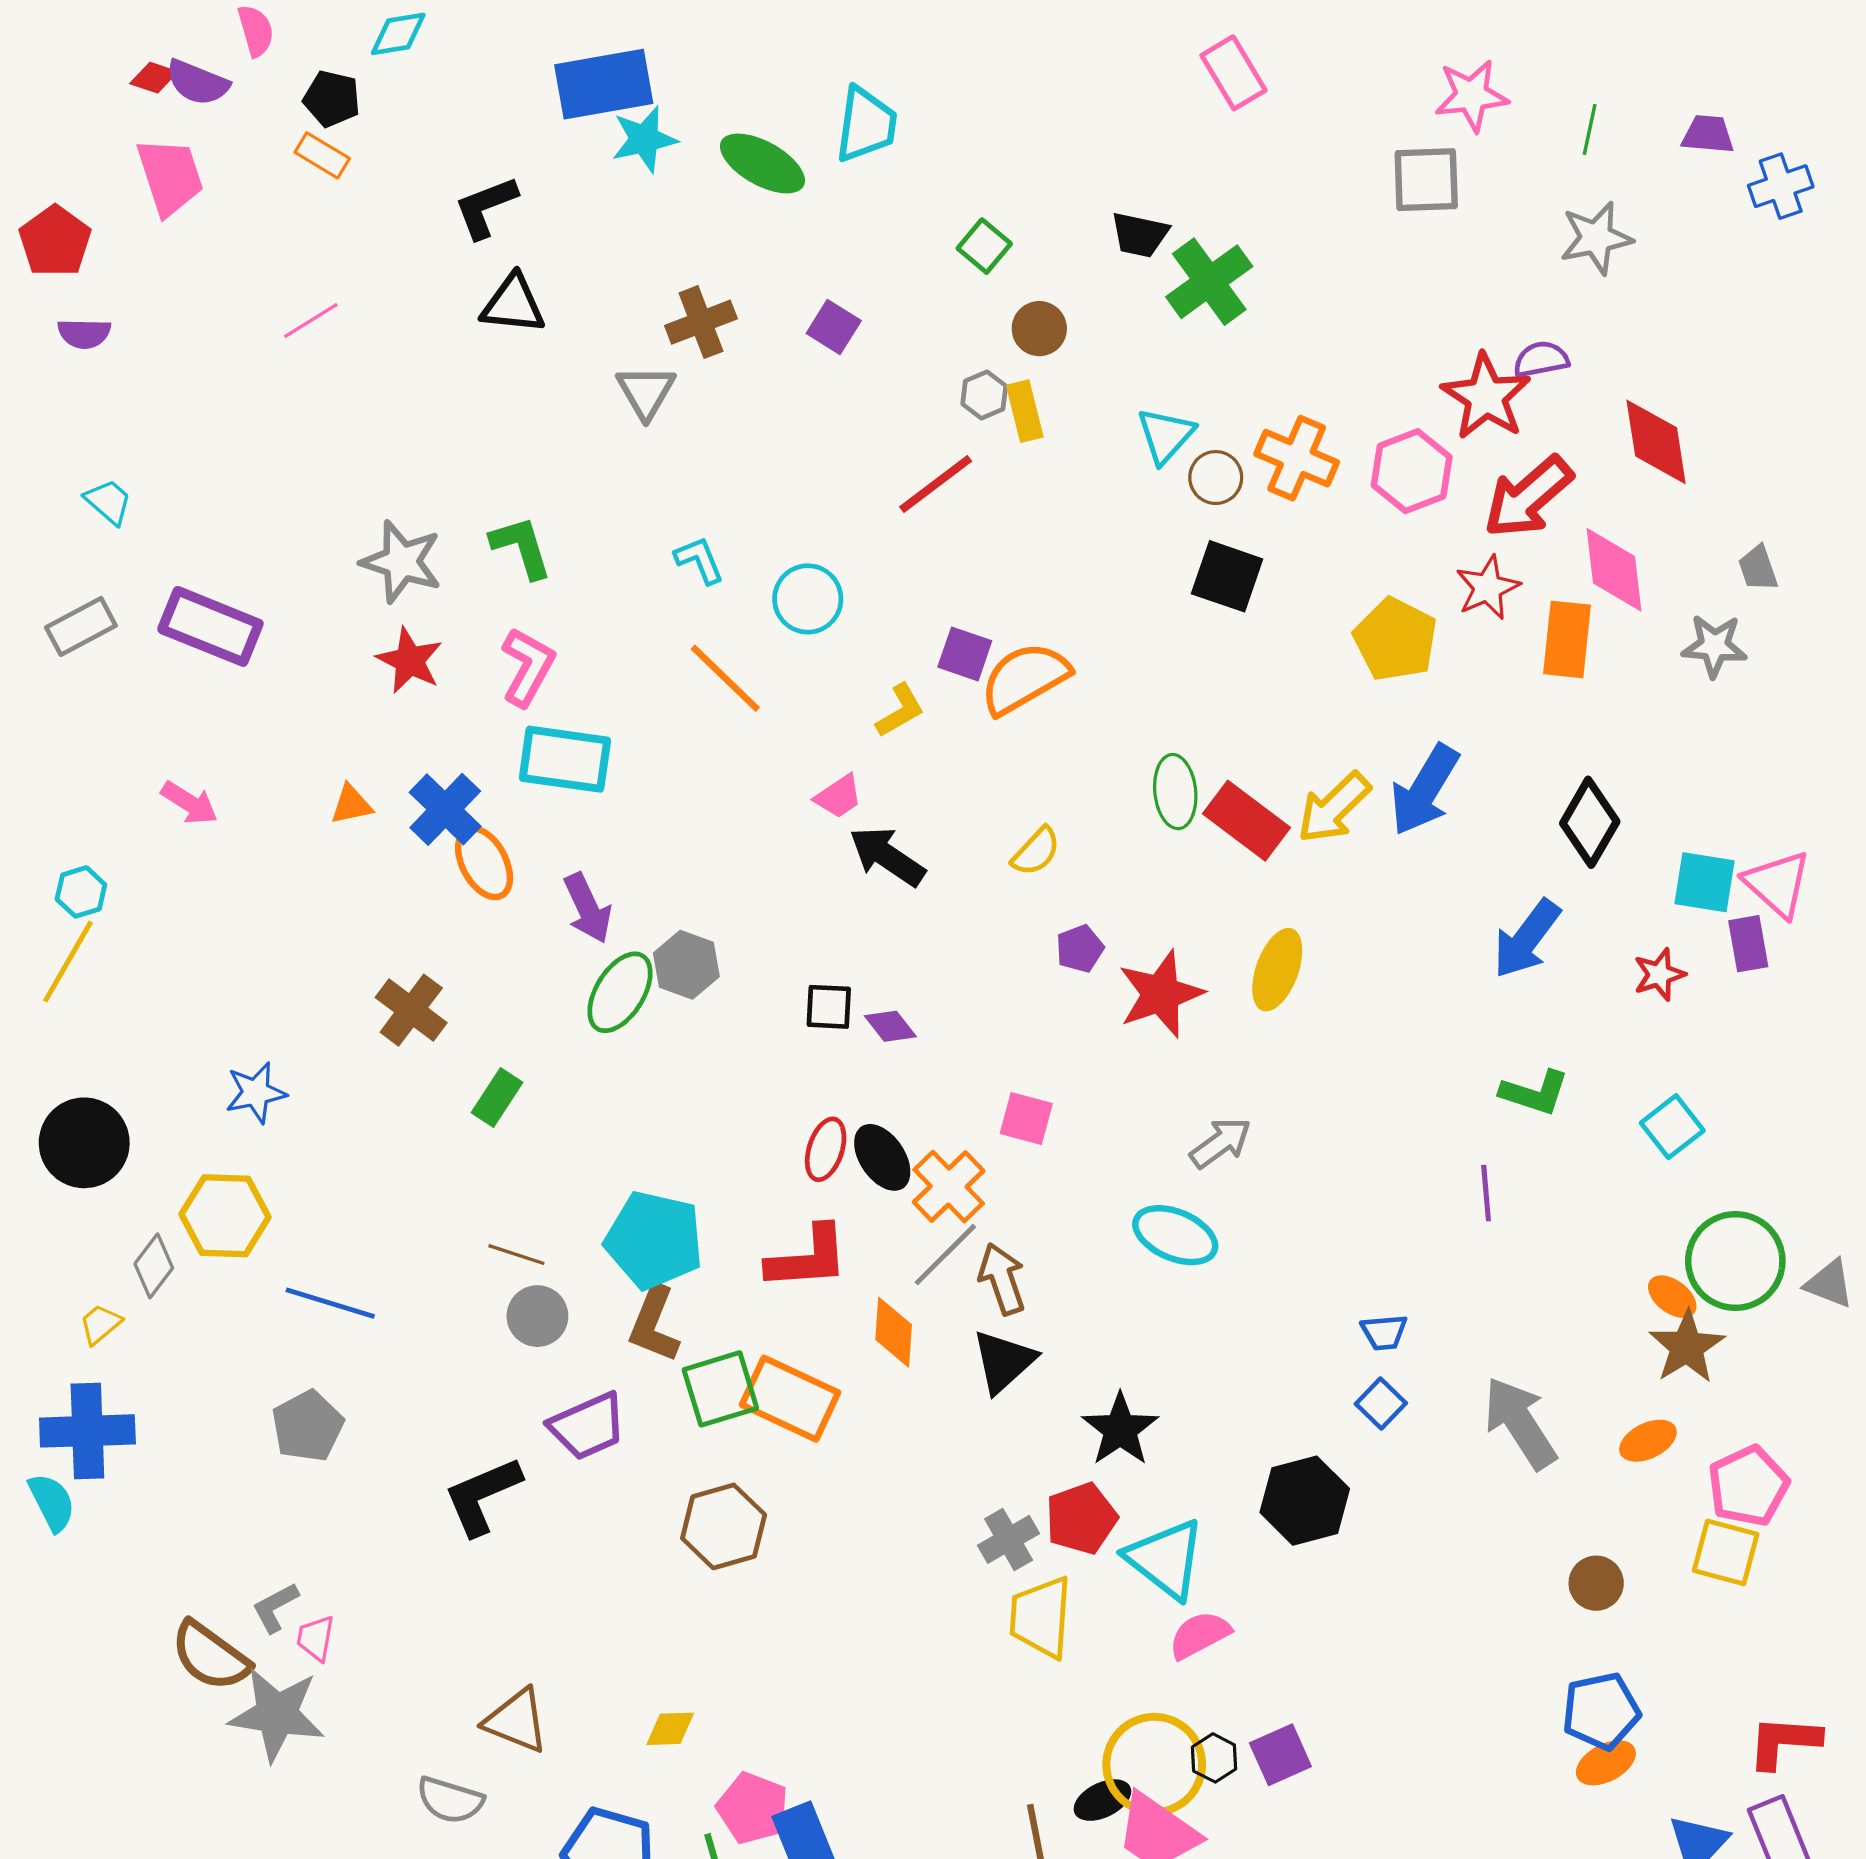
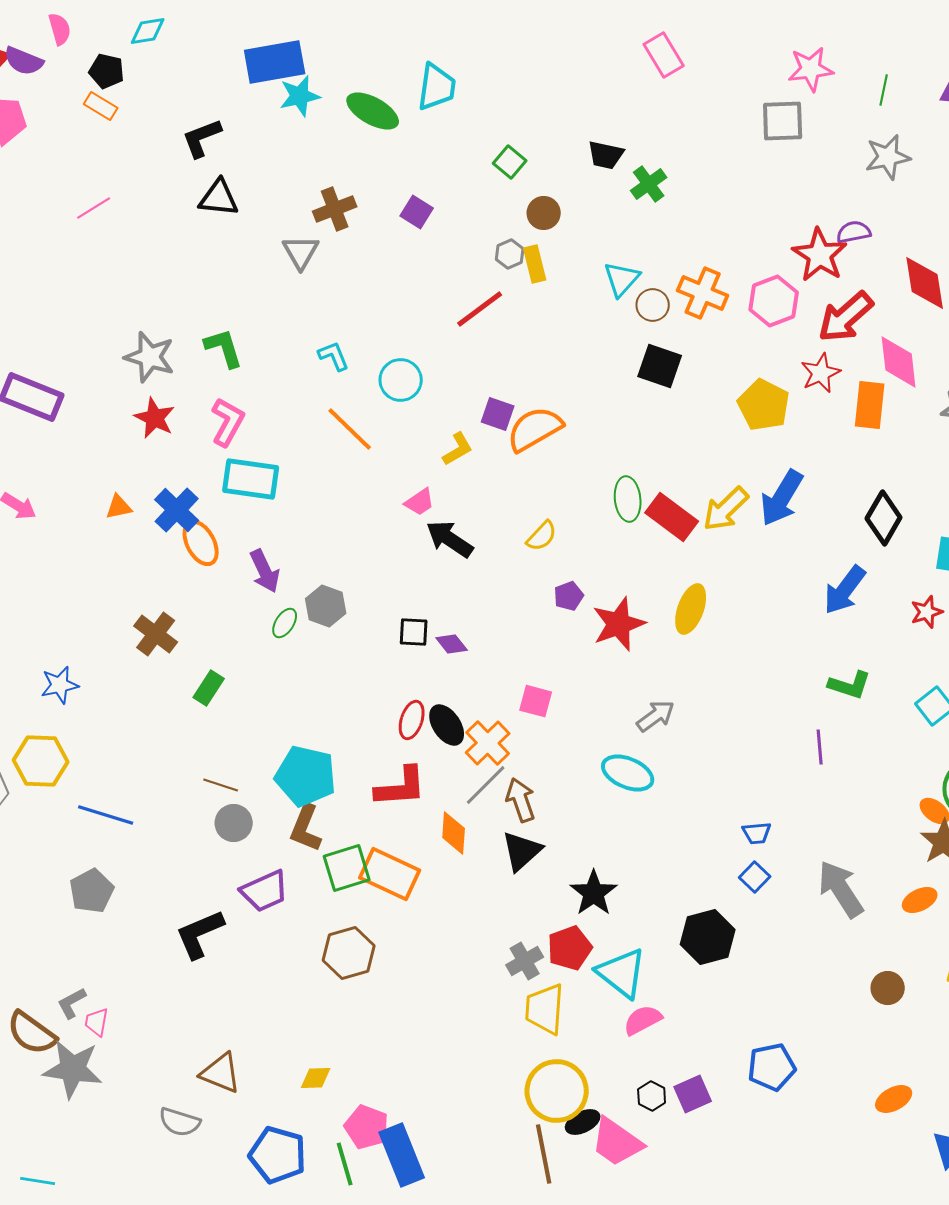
green cross: (1209, 282) -> (649, 184), size x0.7
green ellipse: (620, 992) -> (285, 623), size x0.6
blue pentagon: (1601, 1711) -> (772, 1067), moved
yellow circle: (1154, 1764) -> (557, 1091), moved

